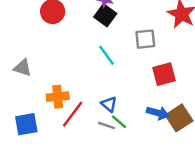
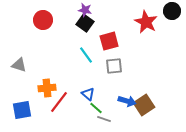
gray square: (145, 39) -> (114, 66), moved
red square: (164, 74) -> (109, 41), moved
gray line: (106, 125) -> (104, 119), moved

